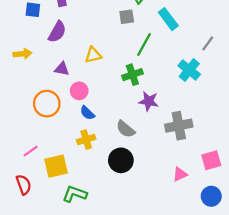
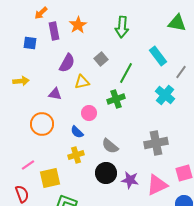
gray square: (127, 17) -> (101, 59), moved, turned -32
cyan rectangle: (168, 19) -> (158, 56), moved
purple semicircle: (57, 32) -> (67, 63), moved
pink circle: (79, 91) -> (89, 113), moved
purple star: (149, 101) -> (130, 180), moved
pink triangle: (180, 174) -> (157, 185), size x1.6

